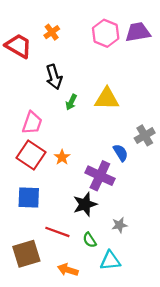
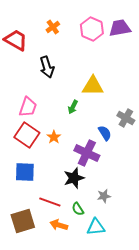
orange cross: (52, 32) -> (53, 27), moved
green arrow: (71, 102) -> (73, 107), moved
gray cross: (145, 135) -> (126, 118), turned -30
orange arrow: (68, 270) -> (59, 225), moved

